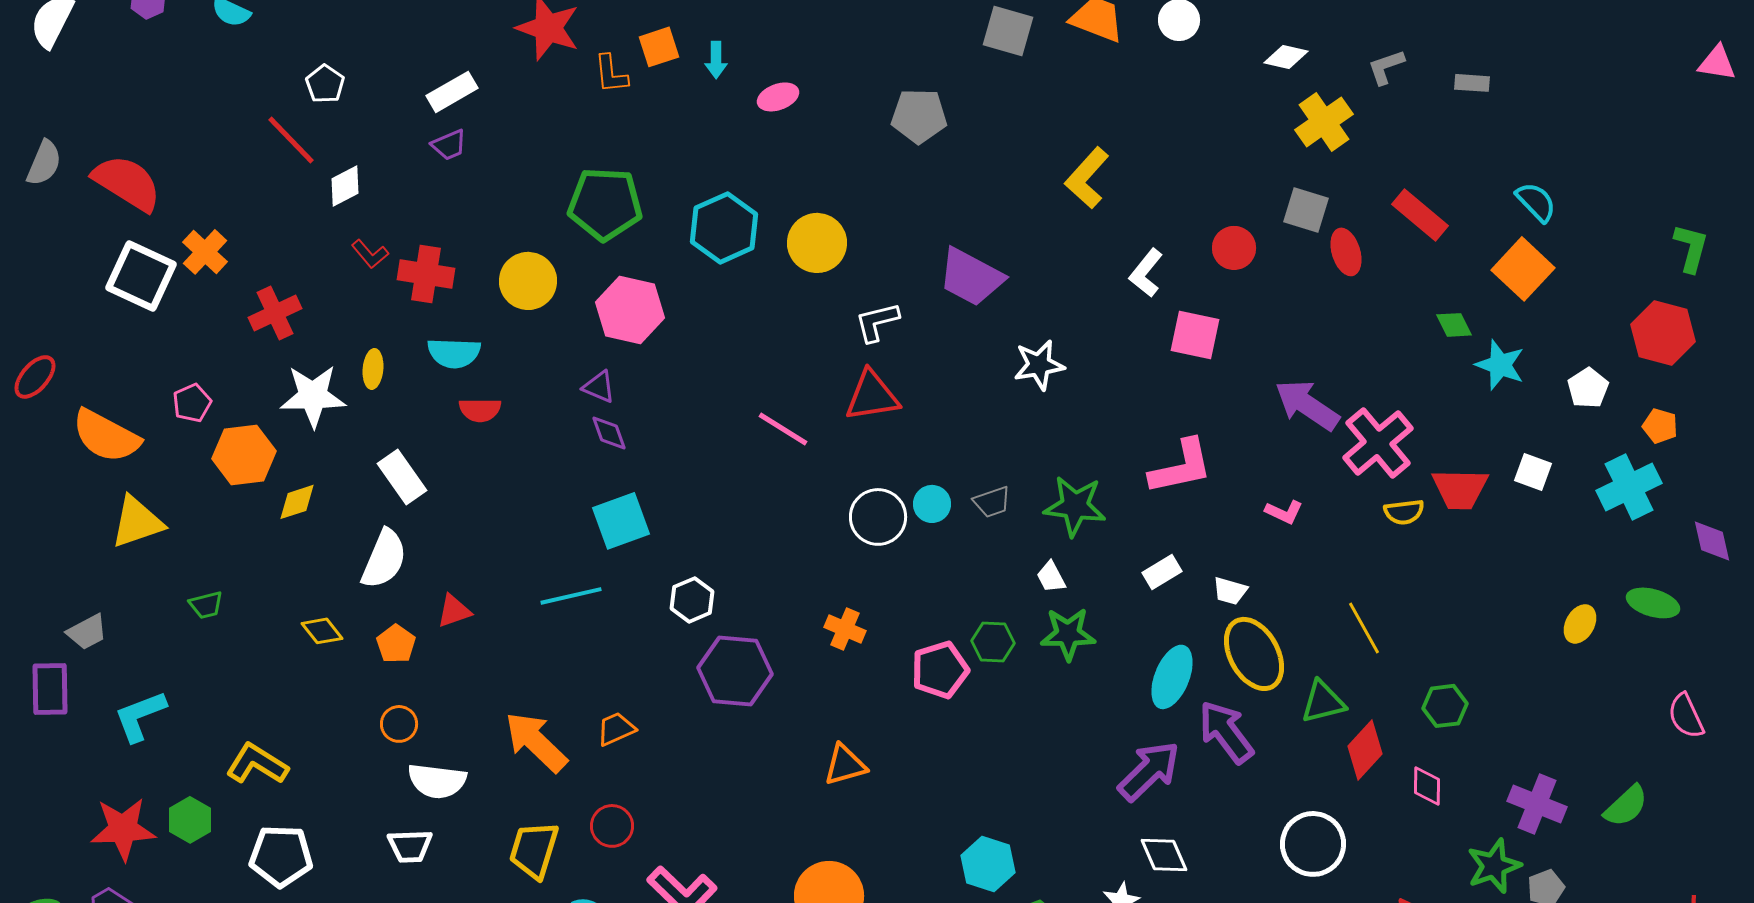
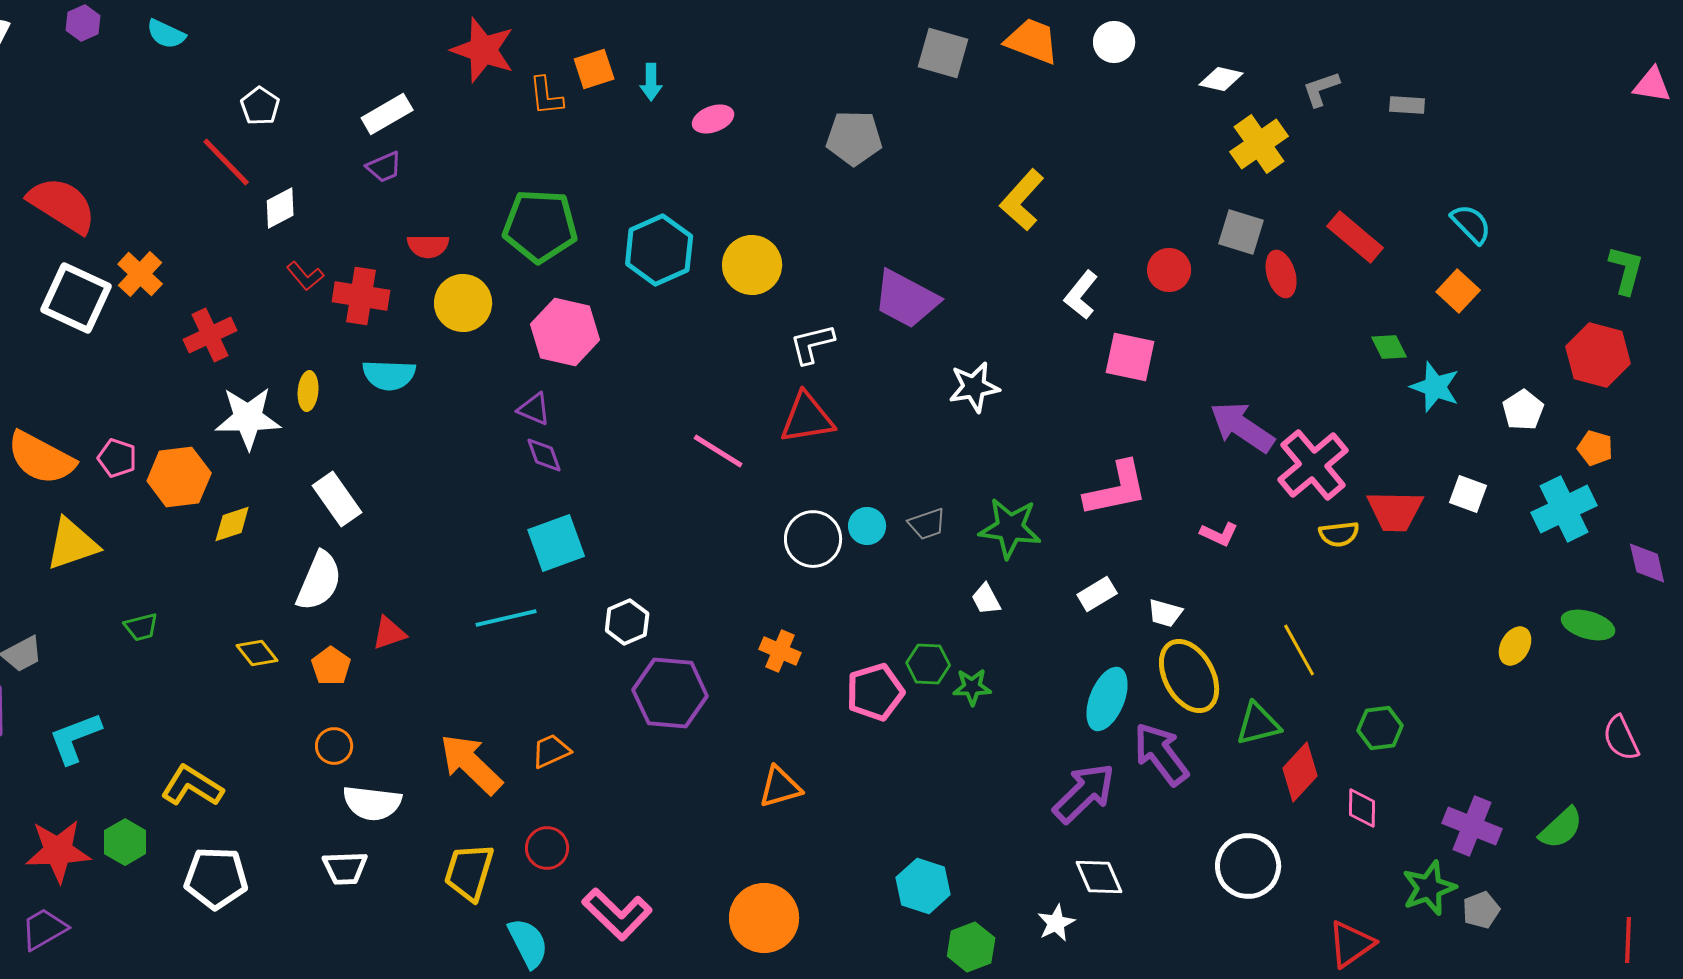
orange square: (1523, 269) -> (1458, 291), size x0.7
pink pentagon: (192, 403) -> (117, 458), moved, turned -30
red semicircle: (480, 410) -> (428, 246), moved
green star: (1068, 634) -> (972, 687), moved, size x0.7

